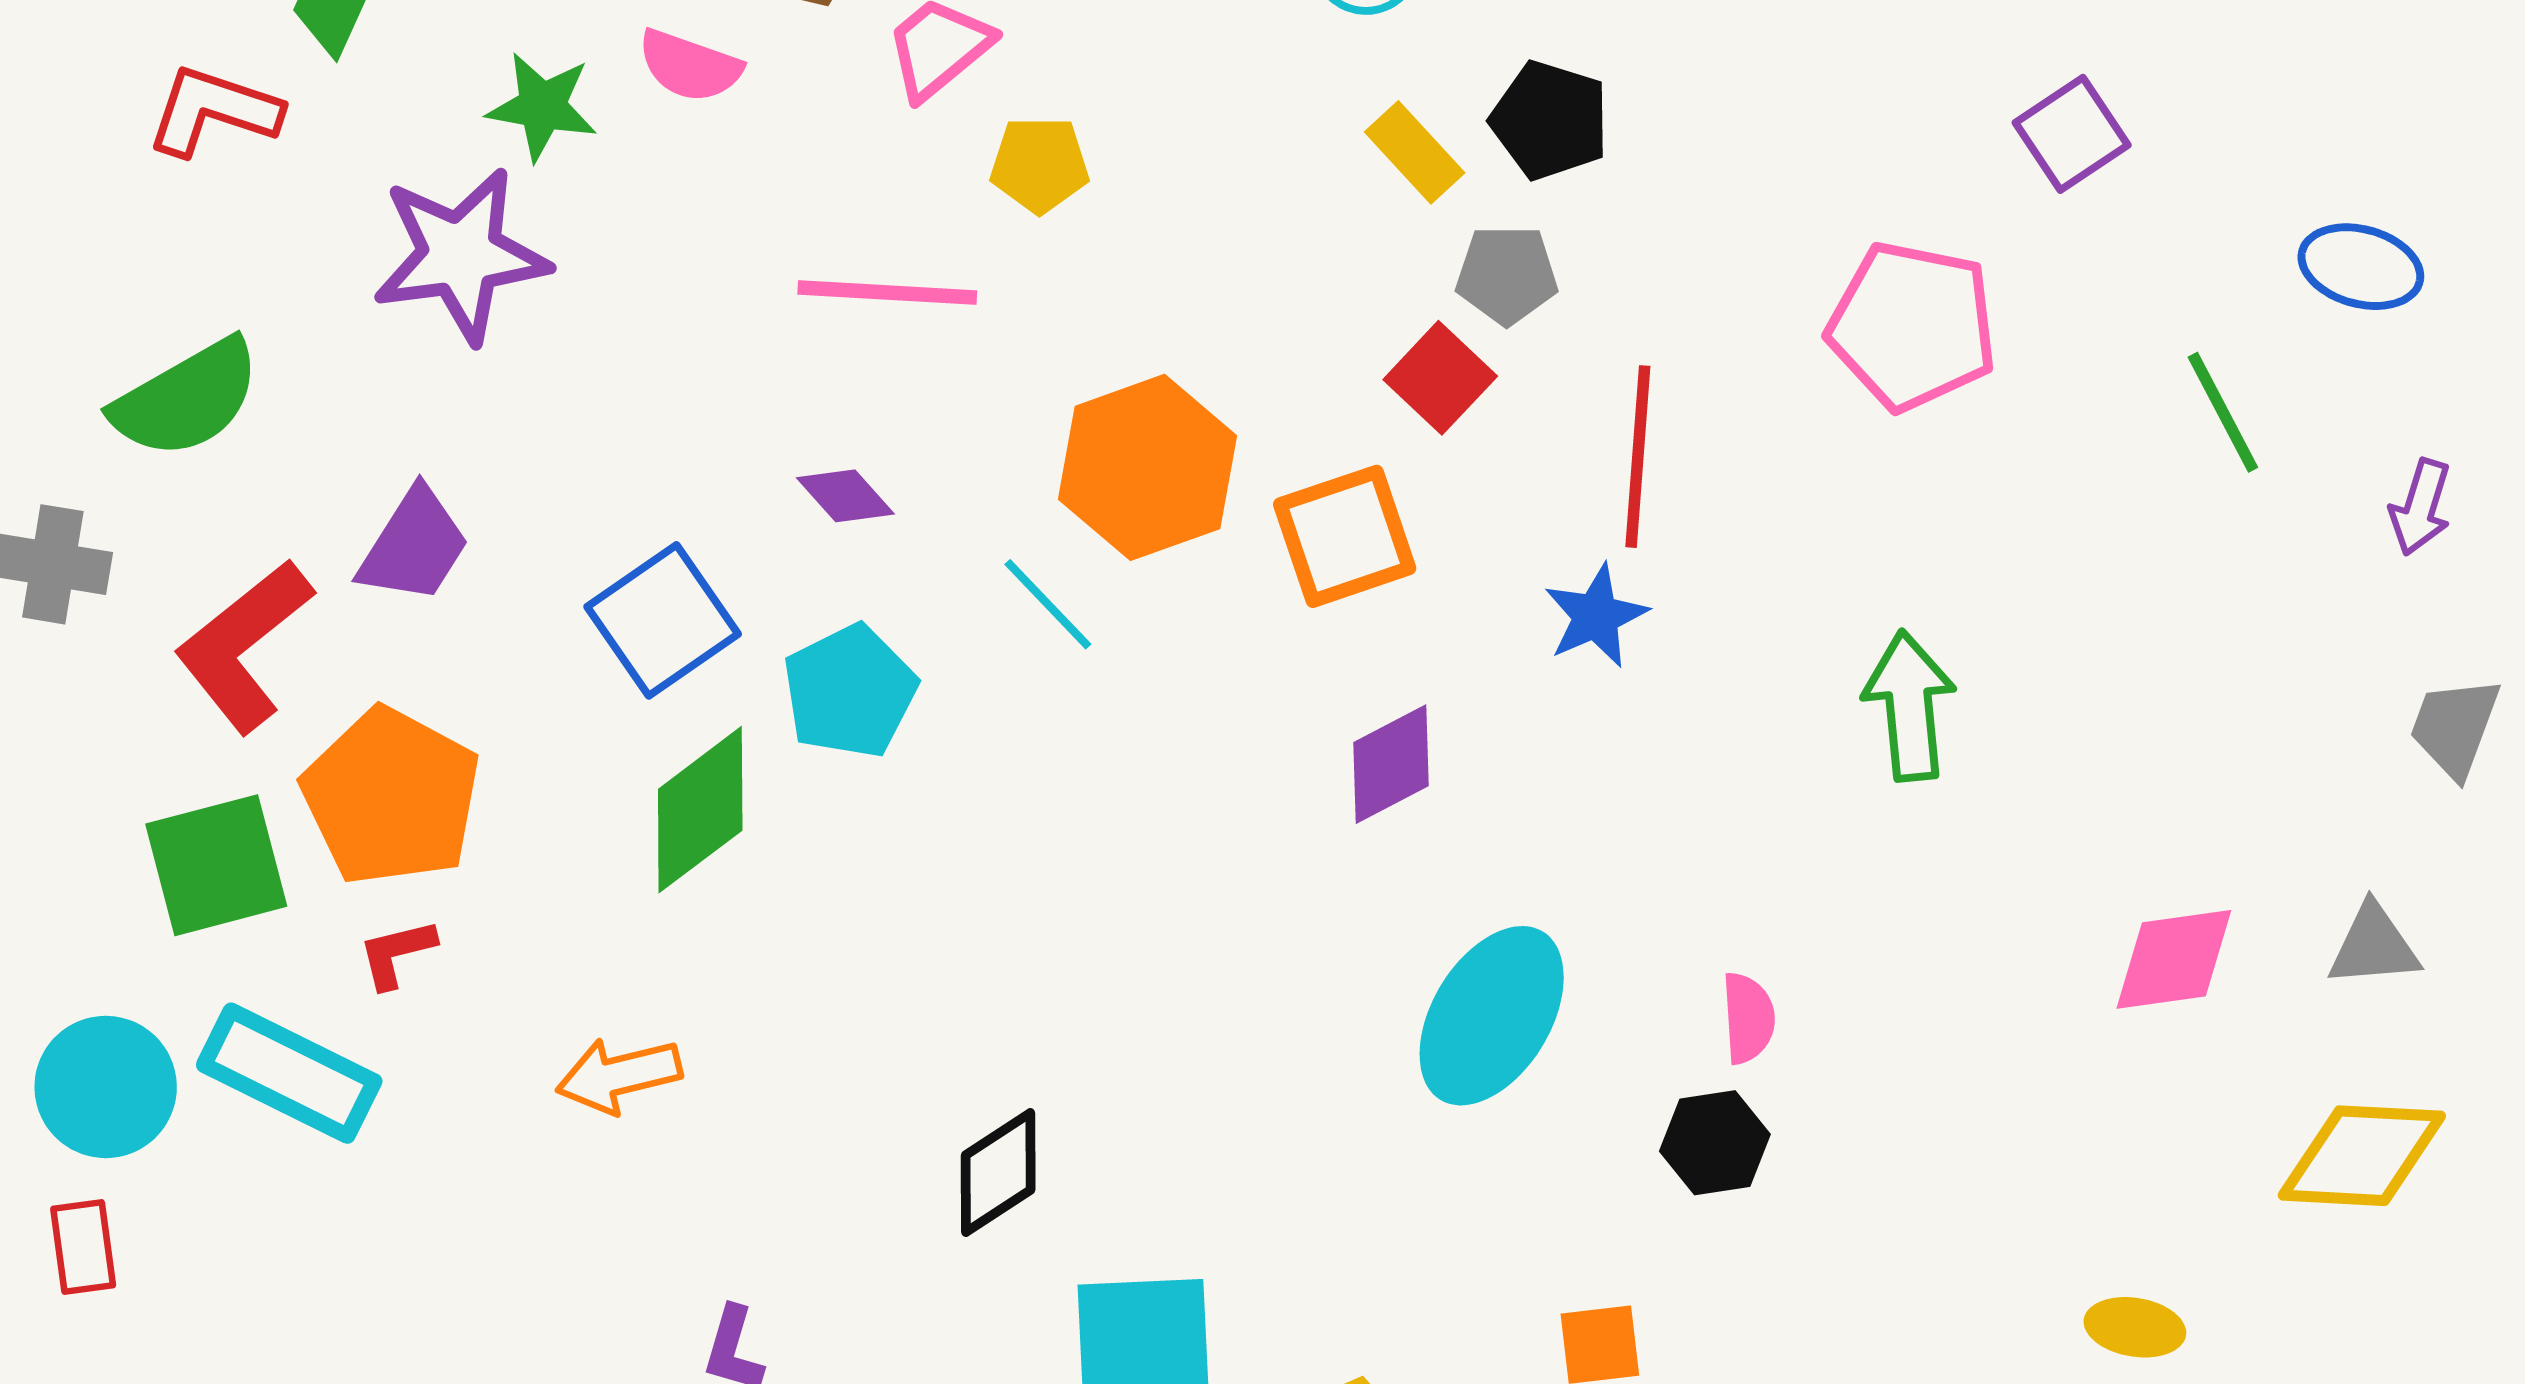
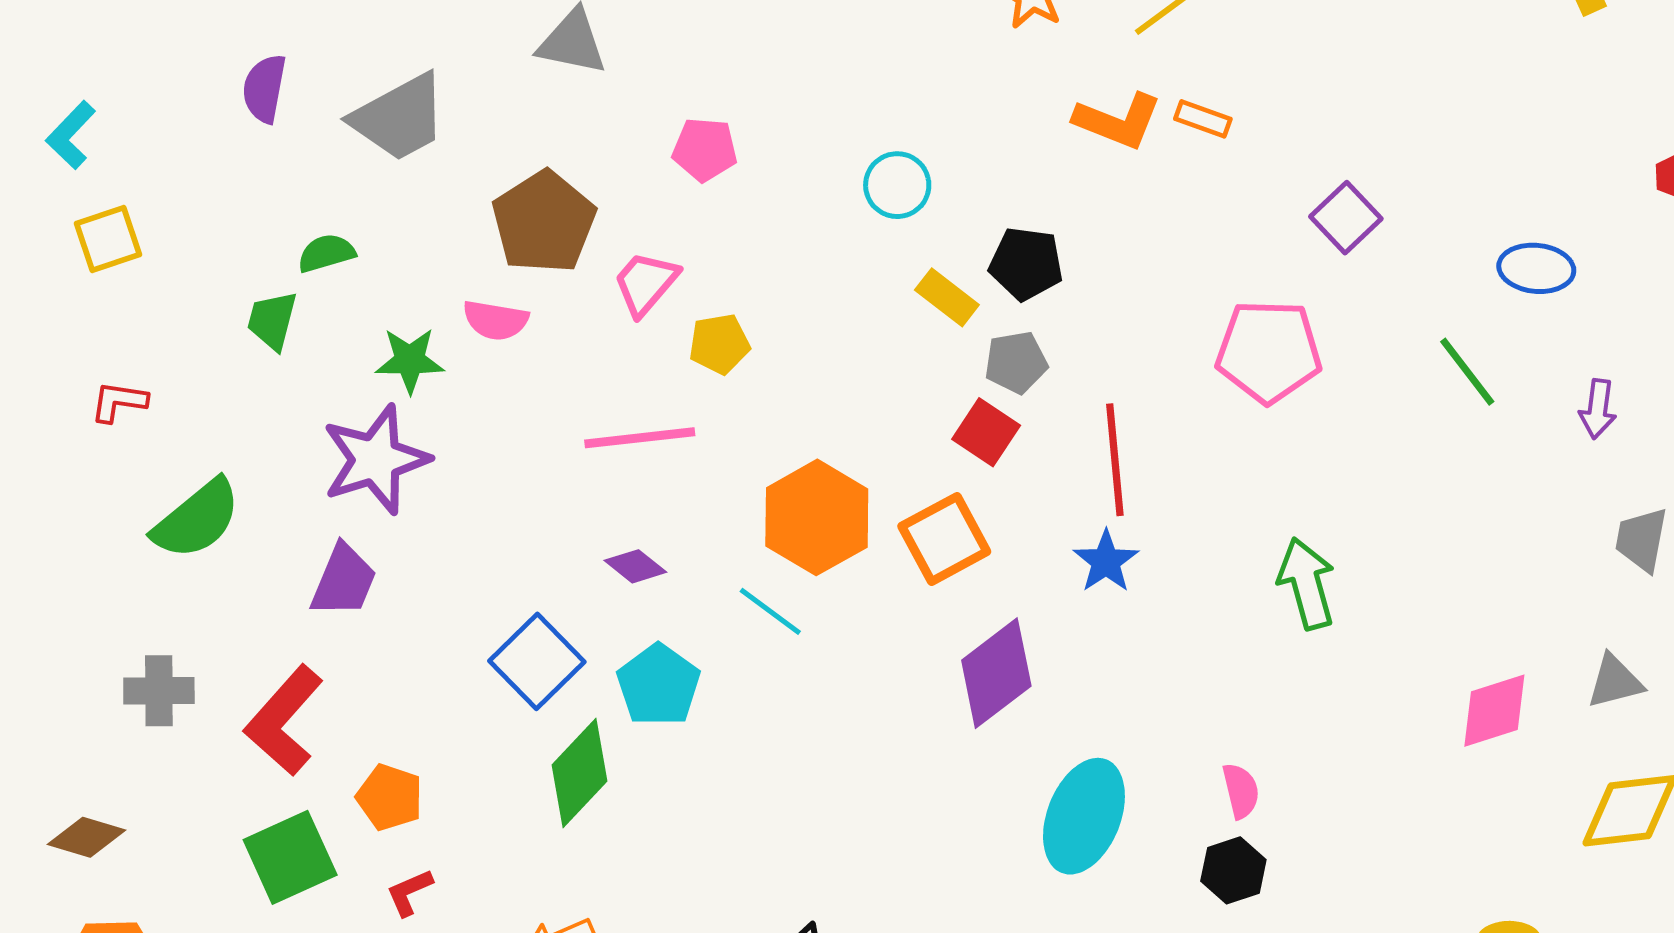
red L-shape: (213, 111) -> (119, 402), moved, size x0.7
green semicircle: (187, 399) -> (197, 519), moved
purple trapezoid: (414, 546) -> (344, 581), moved
purple diamond: (1391, 764) -> (996, 673), size x1.4
orange pentagon: (391, 797) -> (390, 797), size x0.6

